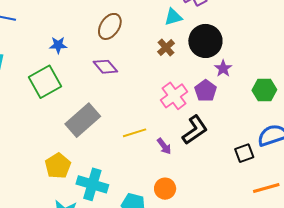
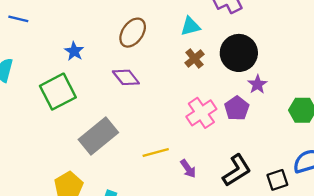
cyan triangle: (173, 17) -> (190, 26), moved
blue star: (58, 45) -> (74, 51), turned 30
black L-shape: (195, 130) -> (237, 170), moved

